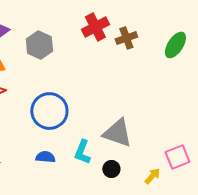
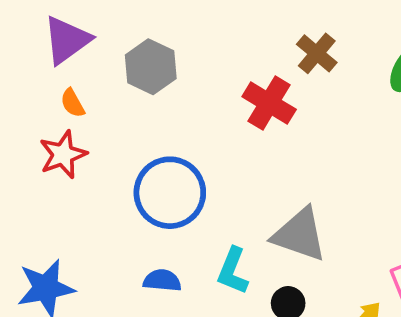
red cross: (95, 27) -> (269, 103), moved, turned -32
brown cross: (126, 38) -> (317, 53), turned -30

